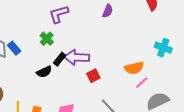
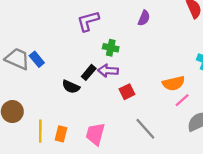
green cross: (47, 39) -> (111, 48), moved, turned -32
purple arrow: (77, 57) -> (108, 71), size x0.7
black semicircle: (44, 72) -> (71, 87), turned 49

